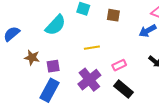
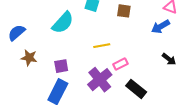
brown star: (32, 58) -> (29, 58), moved
pink rectangle: (119, 65) -> (120, 64), moved

